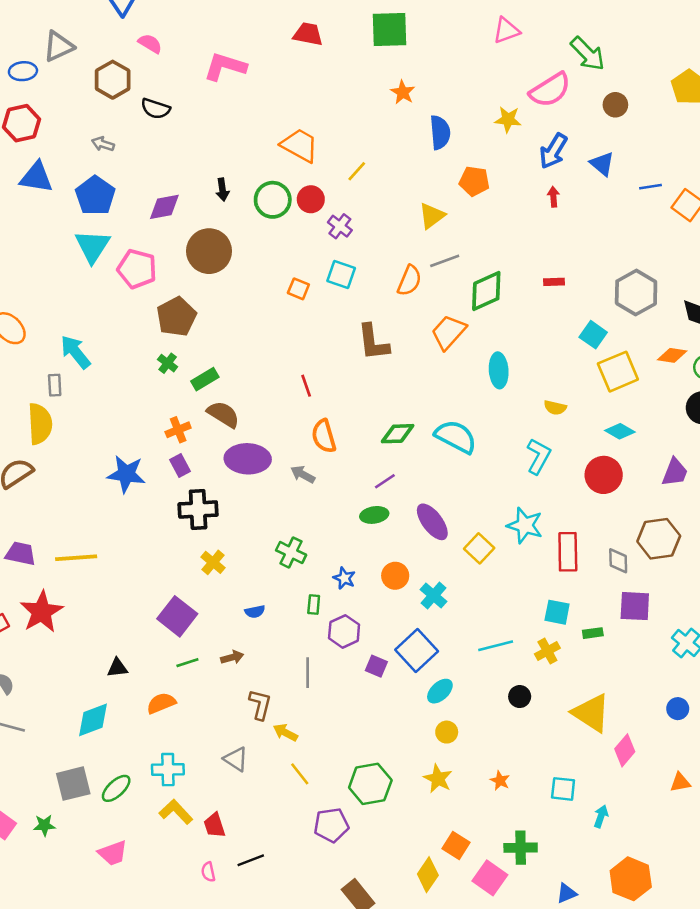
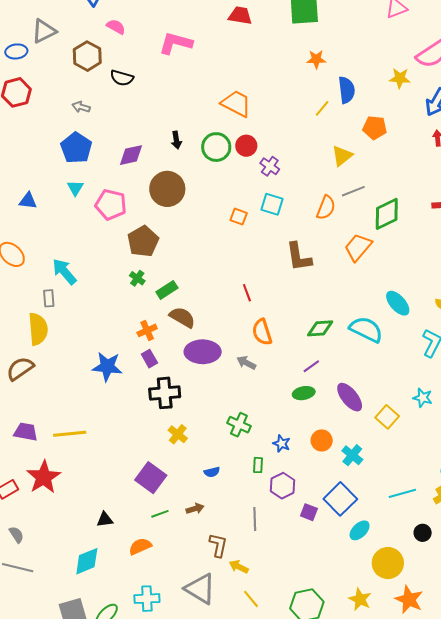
orange star: (403, 92) -> (316, 59), turned -30
yellow line: (357, 171) -> (322, 108), moved
blue triangle: (36, 177) -> (28, 201), moved, size x0.7
cyan triangle: (92, 246) -> (75, 188), size x0.6
cyan ellipse: (499, 370) -> (398, 303), moved, turned -36
cyan star: (525, 525) -> (423, 398), size x0.7
yellow circle: (447, 732) -> (388, 563), moved, size x1.8
gray triangle: (236, 759) -> (200, 589), size x1.6
orange star: (500, 781) -> (409, 600), size x1.8

